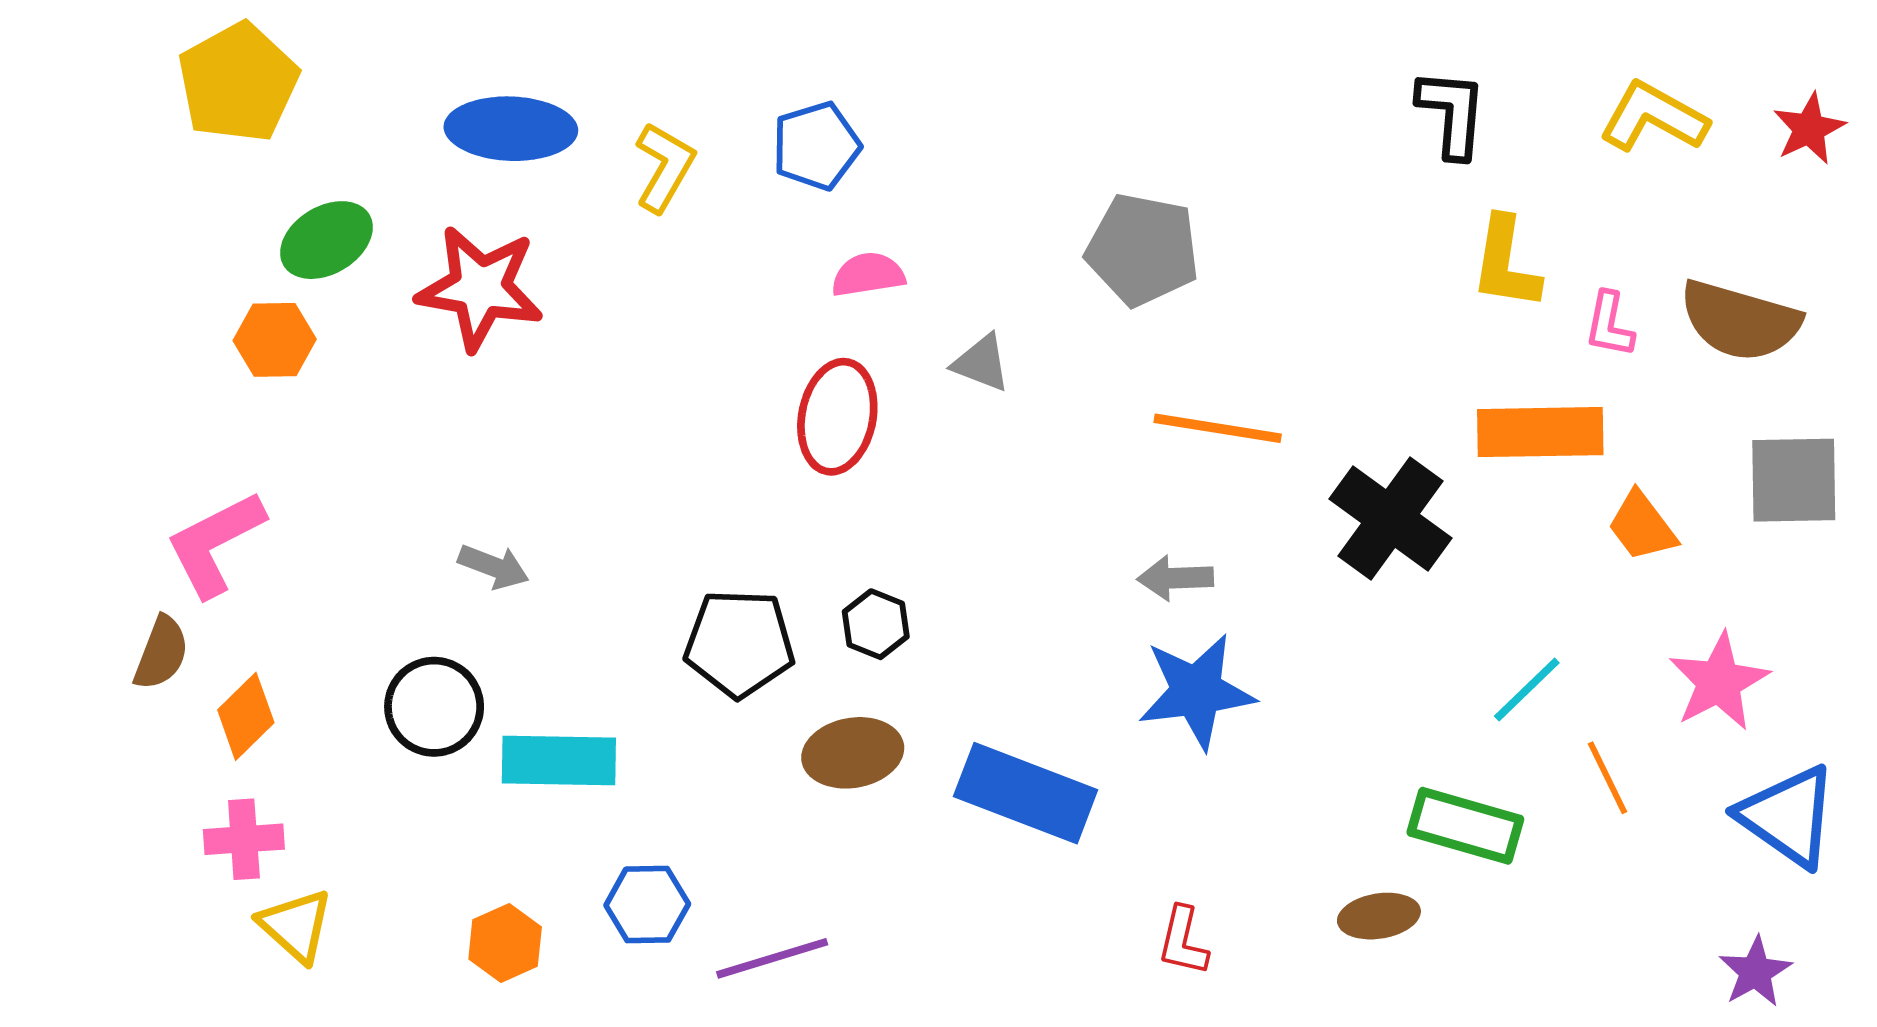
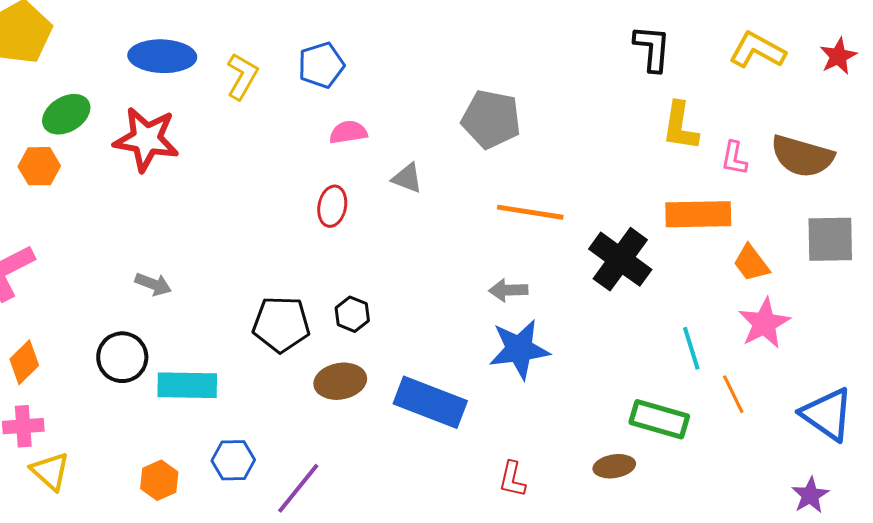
red ellipse: (837, 417) -> (332, 206), size x0.7
pink star: (1719, 682) -> (764, 323), moved
cyan line: (1527, 689) -> (691, 348), turned -63
purple line: (772, 958) -> (298, 488), turned -34

